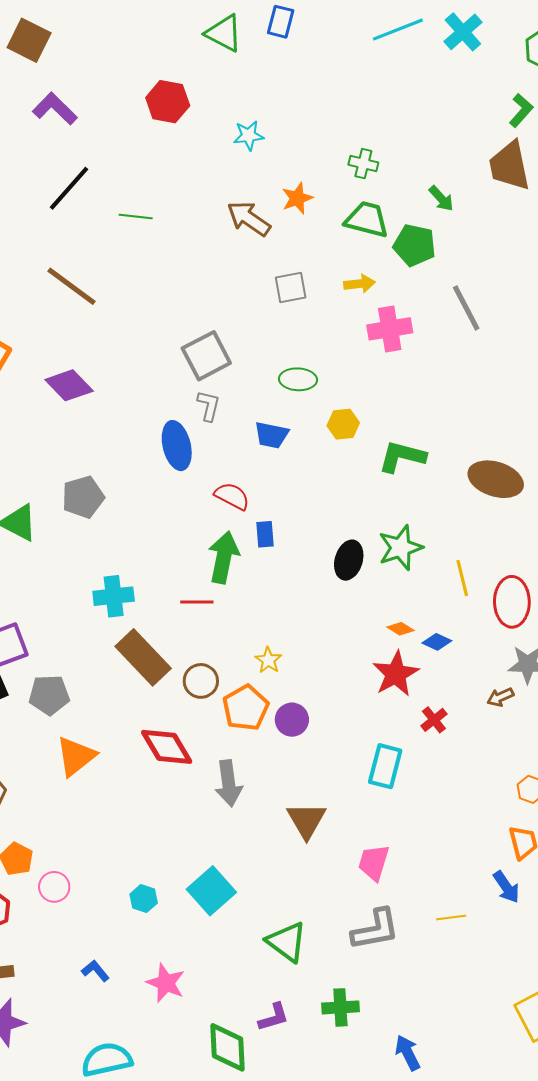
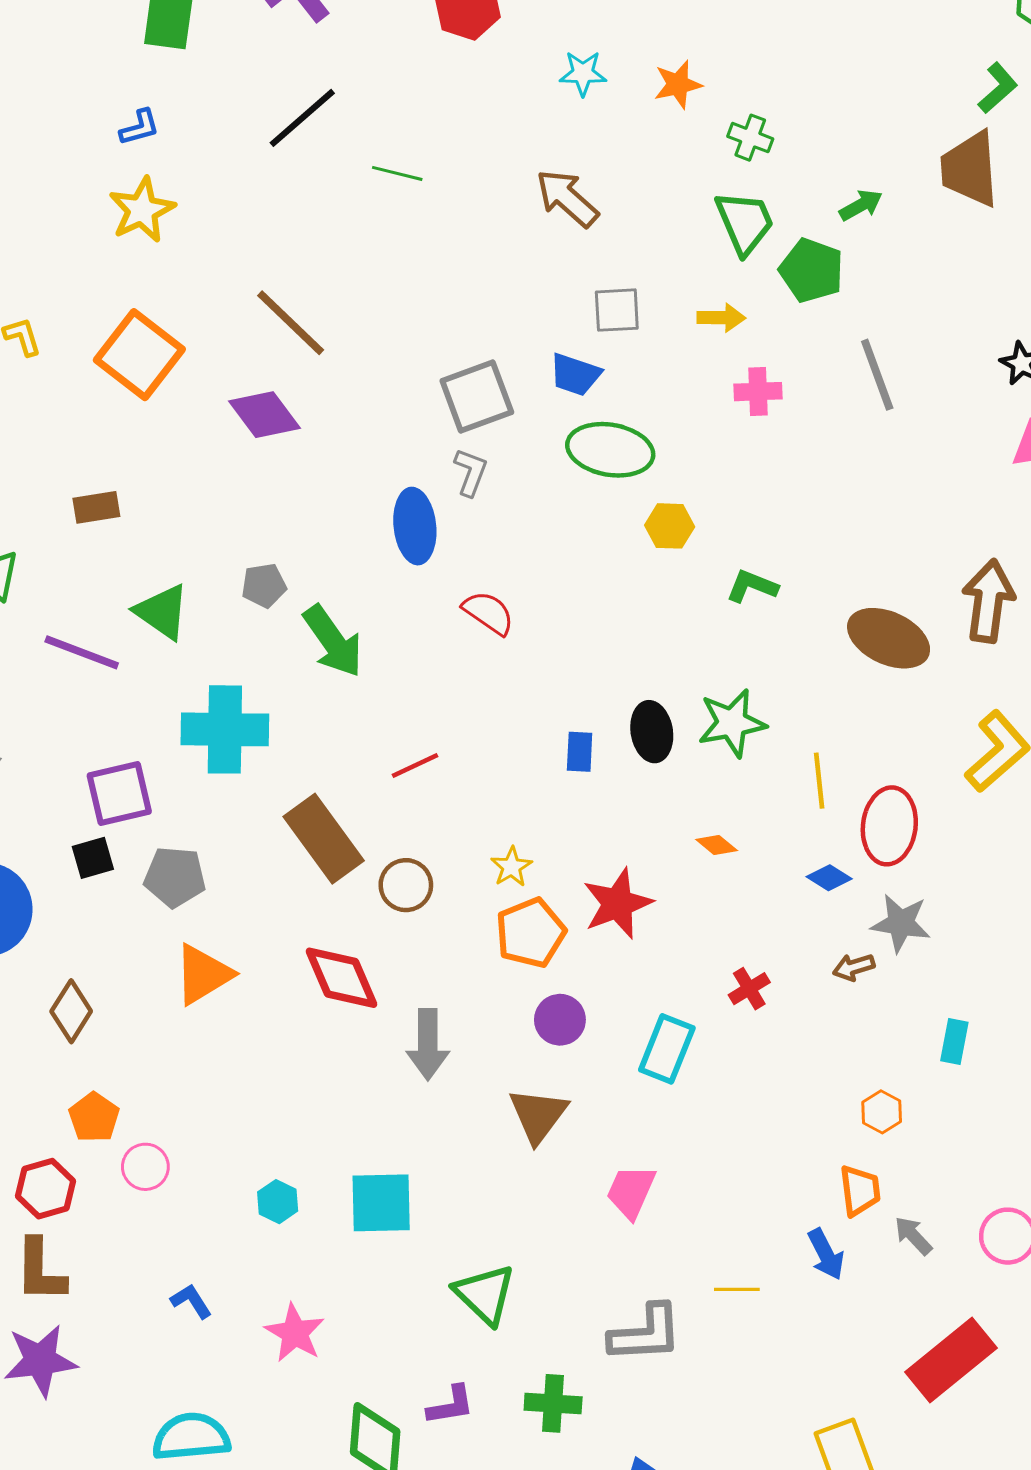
orange star: (297, 198) -> (678, 84), moved
green arrow: (441, 199) -> (861, 205), turned -84
green trapezoid: (367, 219) -> (745, 222), turned 45
brown line: (71, 286) -> (291, 323), moved
pink cross: (390, 329) -> (758, 392), size x0.7
green ellipse: (298, 379) -> (610, 450), size x1.5
blue trapezoid: (271, 435) -> (575, 375), moved
green L-shape: (402, 457) -> (752, 586), size x0.7
gray pentagon: (83, 497) -> (264, 585), size x0.7
blue rectangle: (265, 534) -> (580, 752), moved
green arrow: (224, 557) -> (333, 641), moved, turned 126
black ellipse: (349, 560) -> (652, 732), turned -33
cyan cross: (114, 596) -> (225, 729), moved, size x1.4
red line: (197, 602) -> (415, 766), turned -32
blue diamond: (437, 642) -> (829, 878), moved
red star: (396, 674) -> (618, 904), moved
orange pentagon: (246, 708) -> (531, 933), moved
purple circle: (292, 720) -> (560, 1020), moved
cyan square: (211, 891) -> (381, 1203), turned 33
gray L-shape: (375, 929) -> (646, 1334), moved

